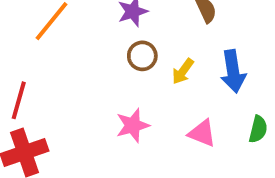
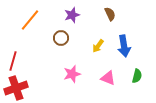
brown circle: (142, 56) -> (61, 38), moved

